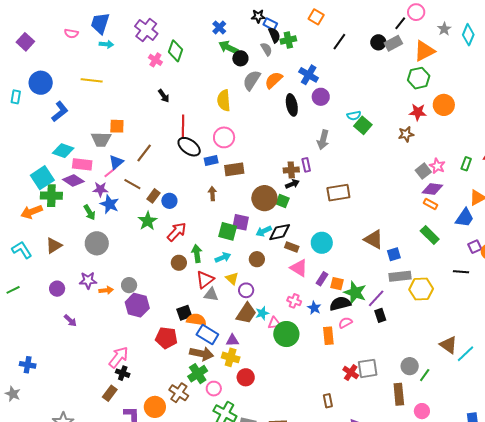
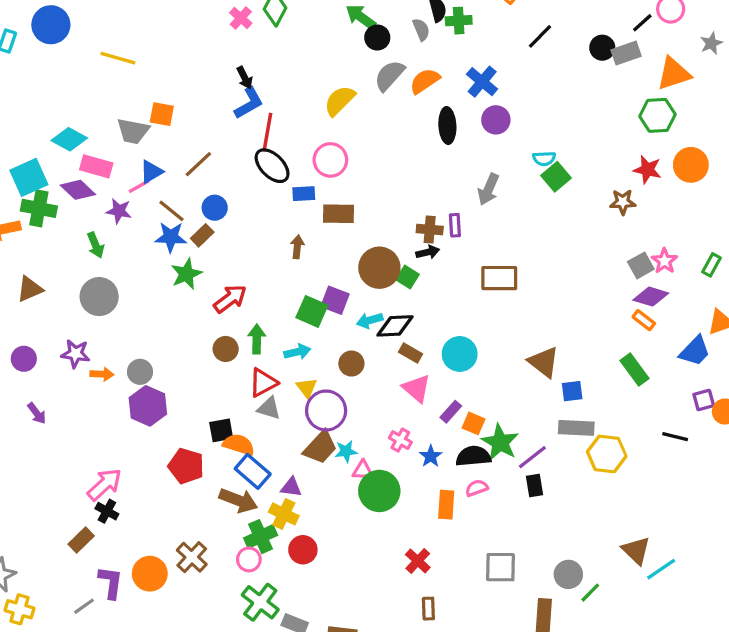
yellow line: (92, 80) -> (118, 58), moved
yellow semicircle: (224, 100) -> (340, 101), turned 40
blue L-shape: (60, 112) -> (249, 103), moved
blue circle: (169, 201) -> (215, 208), moved
blue star: (109, 204) -> (171, 237), moved, turned -30
purple circle: (246, 290) -> (326, 410), size x1.6
red cross: (351, 373) -> (418, 561), moved
green cross: (198, 374) -> (261, 537), moved

